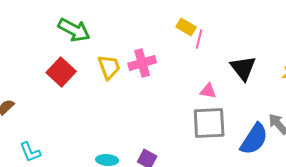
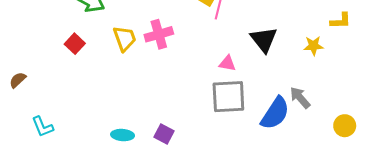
red square: (61, 72) -> (75, 44), size x0.7

